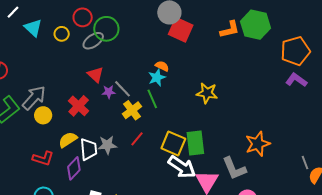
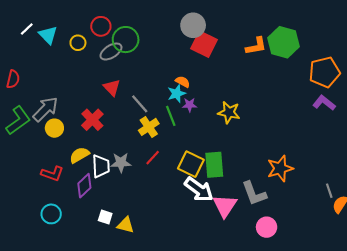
white line: (13, 12) -> (27, 29), moved
purple star: (109, 92) -> (190, 105), moved

